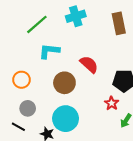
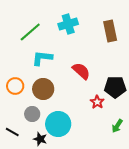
brown circle: (64, 83) -> (43, 89), moved
red star: (112, 103) -> (97, 102), moved
gray circle: (28, 108) -> (32, 114), moved

